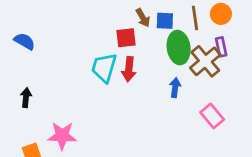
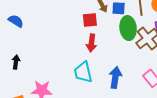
cyan trapezoid: (104, 68) -> (83, 72), moved, turned -30
blue arrow: (175, 88) -> (115, 77), moved, size x1.5

